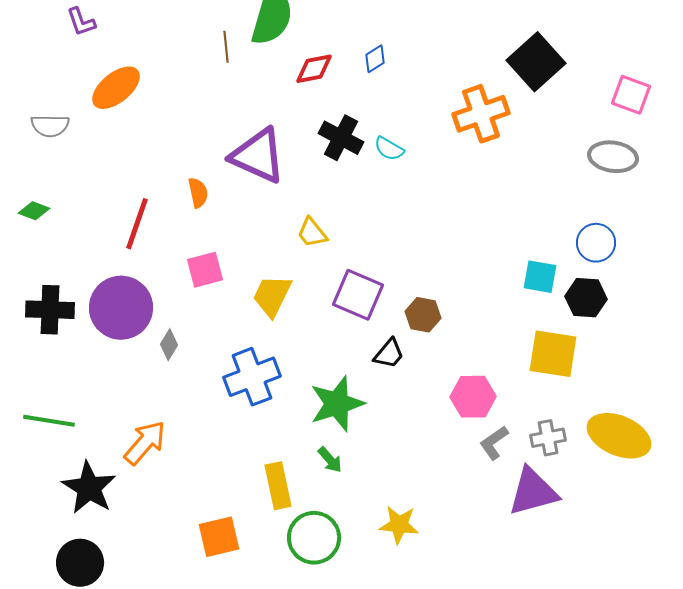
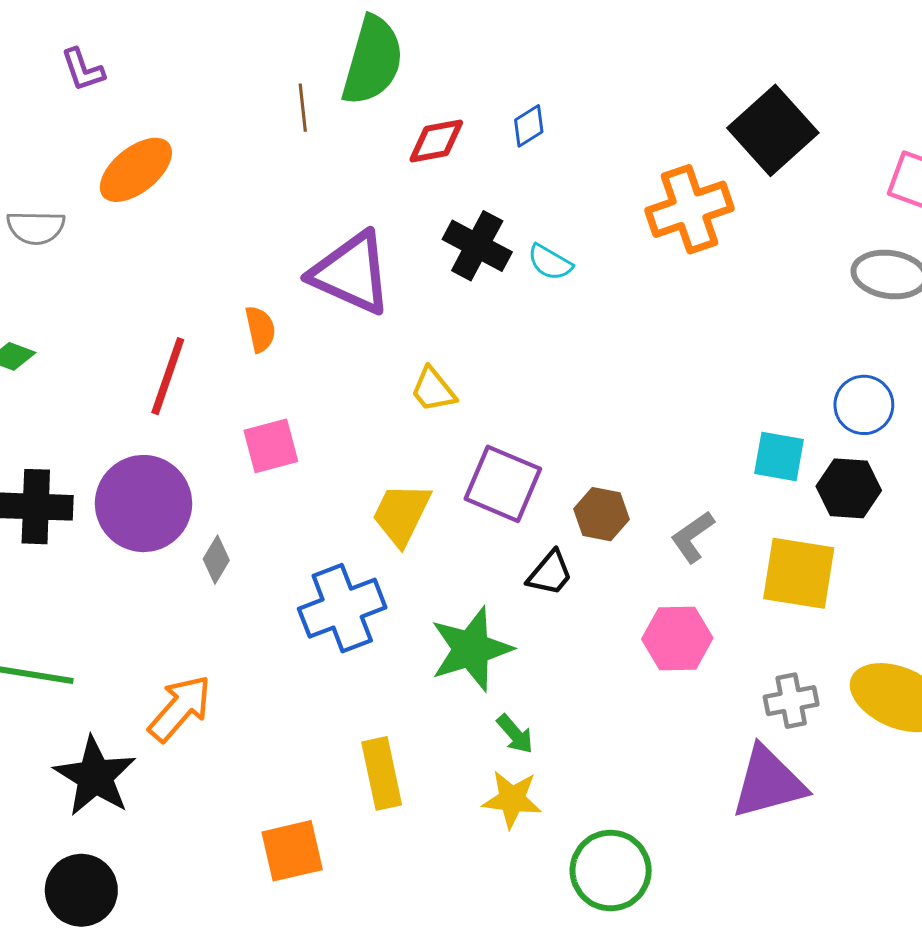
yellow trapezoid: (272, 296) -> (401, 514), moved
gray L-shape: (494, 443) -> (693, 537), moved
green arrow: (330, 460) -> (515, 734), moved
yellow star: (399, 525) -> (512, 799), moved
green circle: (314, 538) -> (611, 871), moved

